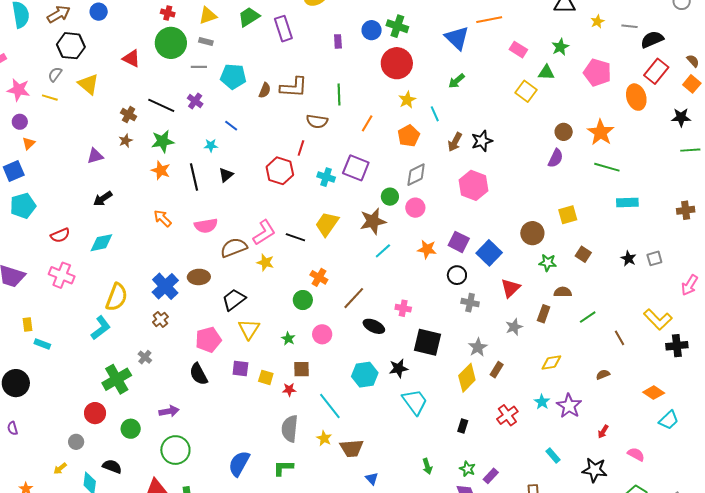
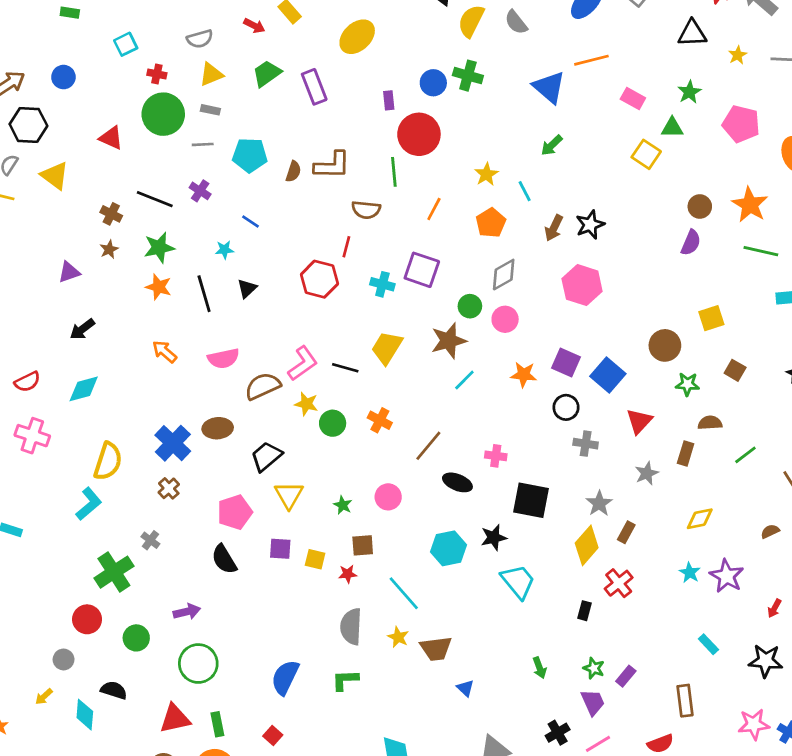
red circle: (397, 63) -> (419, 134), moved
green circle: (303, 300) -> (333, 423), moved
red cross: (507, 415) -> (619, 583), moved

